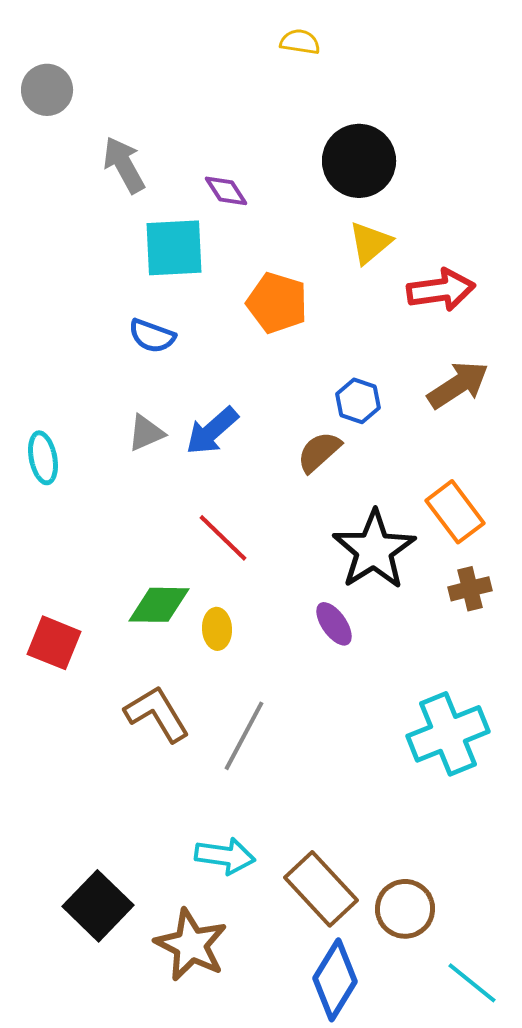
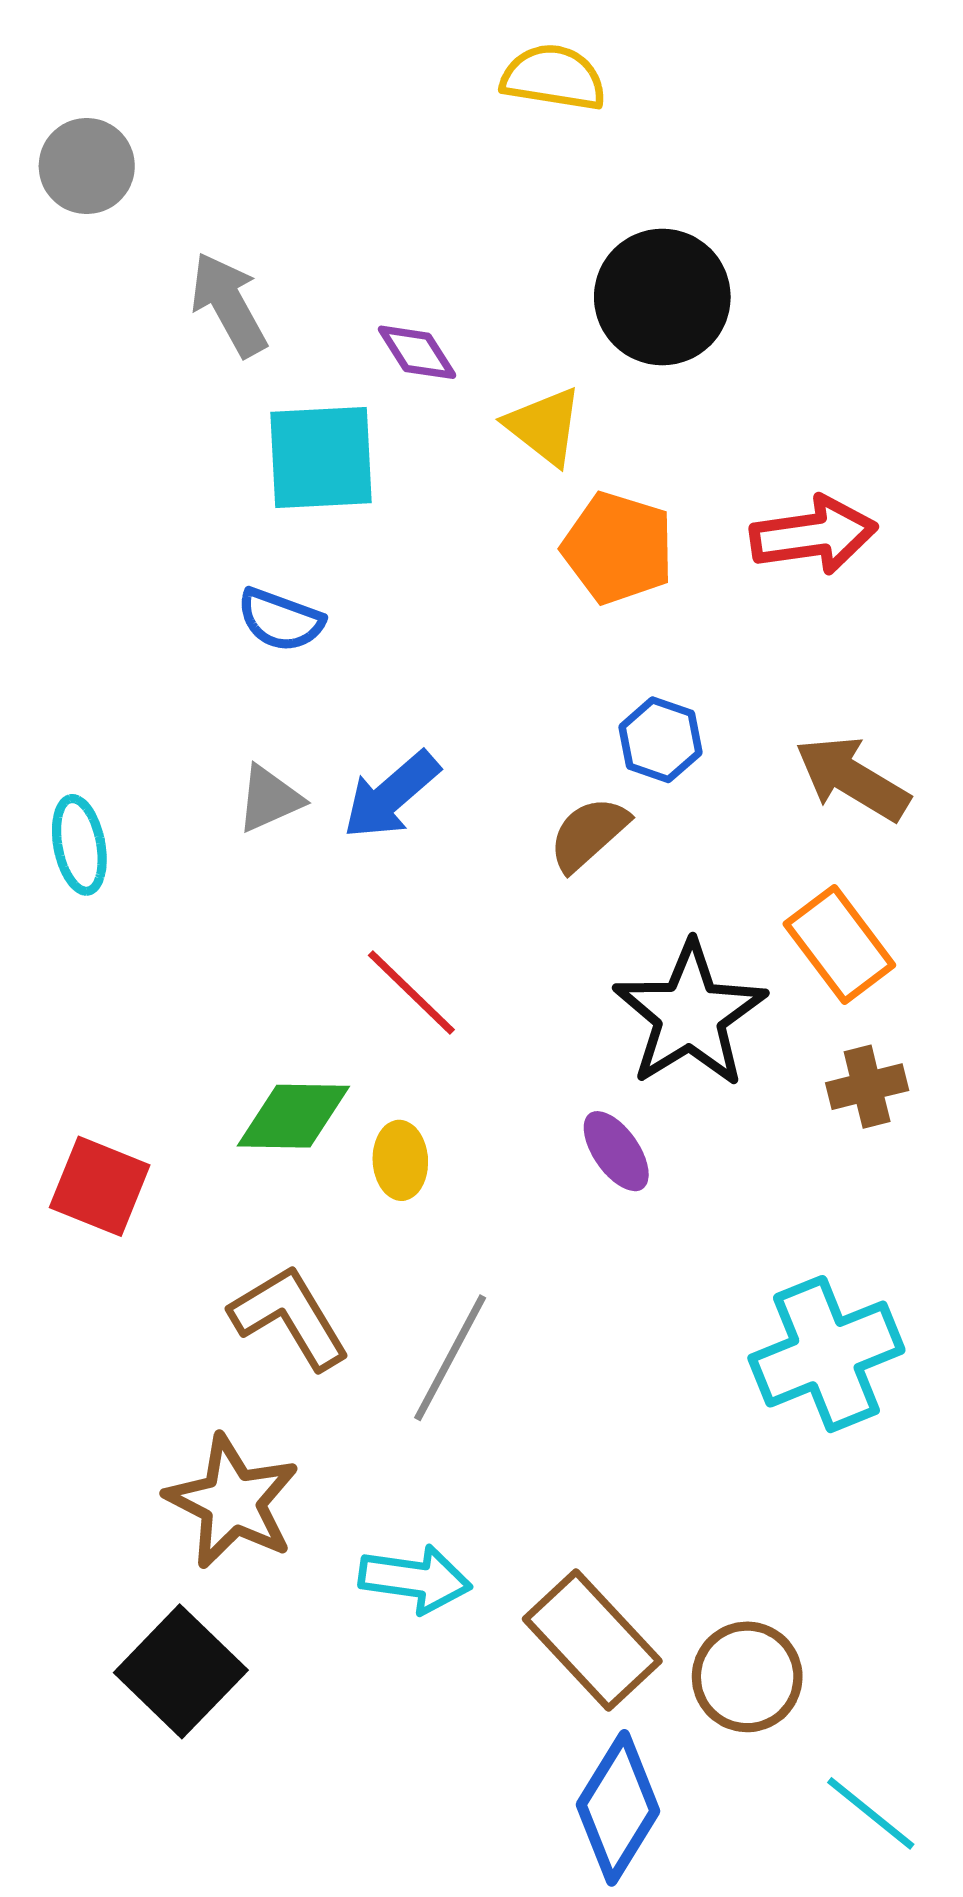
yellow semicircle: (300, 42) -> (553, 77), size x1.4
yellow triangle: (370, 243) -> (544, 426), moved, turned -42
orange pentagon: (277, 303) -> (618, 548), moved
brown arrow: (458, 385) -> (852, 779), moved, turned -116
brown star: (191, 945) -> (232, 1502), moved

